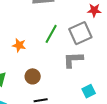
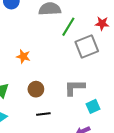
green line: (51, 34) -> (68, 27), moved
gray L-shape: (73, 60) -> (75, 88), moved

